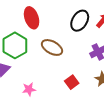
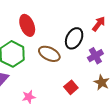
black ellipse: (80, 21) -> (74, 38), moved

